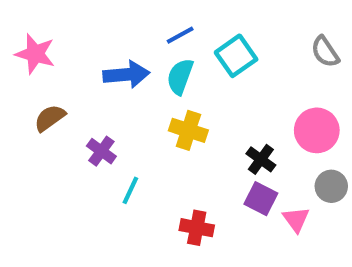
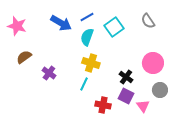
gray semicircle: (325, 52) -> (148, 21), moved
blue arrow: (126, 74) -> (61, 23), moved, turned 35
cyan line: (130, 190) -> (84, 84), moved
red cross: (197, 228) -> (103, 105), moved

